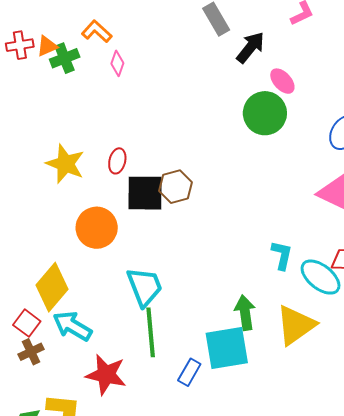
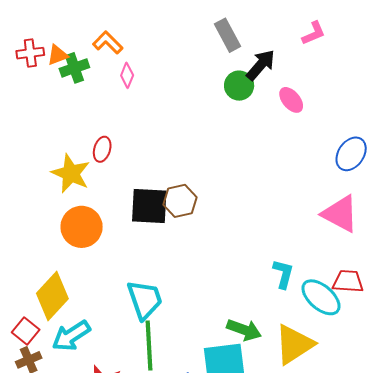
green circle: (265, 113) -> (239, 86), moved, size x0.7
red ellipse: (117, 161) -> (102, 149), moved
orange circle: (97, 228) -> (82, 227), moved
green arrow: (245, 313) -> (244, 330), turned 116
cyan arrow: (72, 326) -> (71, 336), turned -66

